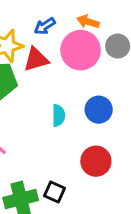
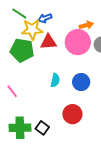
orange arrow: (88, 22) -> (86, 25), turned 136
blue arrow: (45, 26) -> (45, 18), moved

